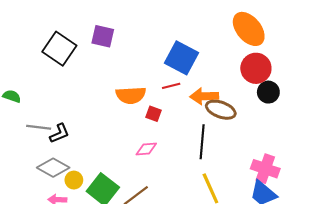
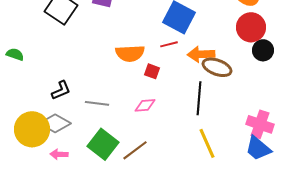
gray line: (39, 127) -> (97, 103), moved
yellow circle: (74, 180) -> (32, 129), moved, size x2.0

